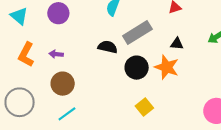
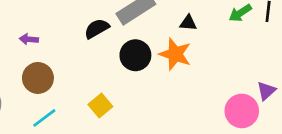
black semicircle: (108, 47) -> (97, 29), turned -42
yellow square: (144, 107) -> (100, 106), moved

